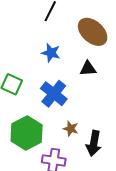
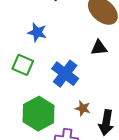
blue star: (51, 53) -> (37, 32), moved

